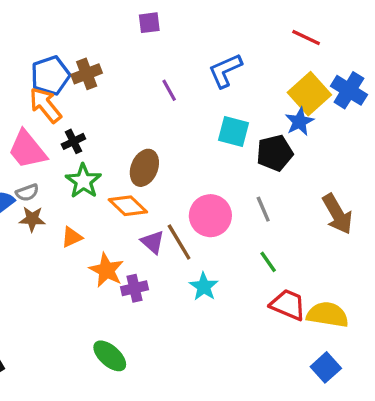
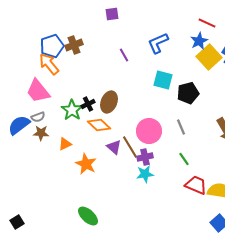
blue star: (299, 122) -> (199, 41), moved
black cross: (73, 141) -> (88, 104), moved
cyan star: (204, 287) -> (145, 174), turned 30
purple cross: (134, 288) -> (145, 157), moved

